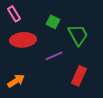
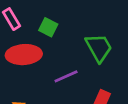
green square: (53, 22) -> (48, 27), moved

